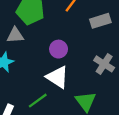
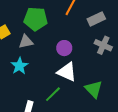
gray cross: (104, 64) -> (103, 45), moved

